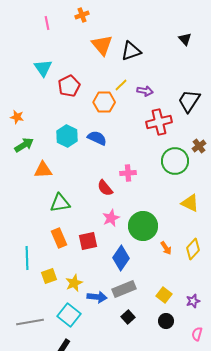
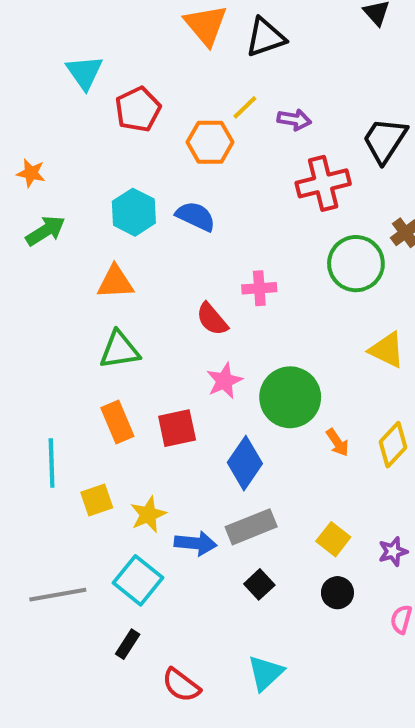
orange triangle: (43, 170) -> (115, 282), moved

